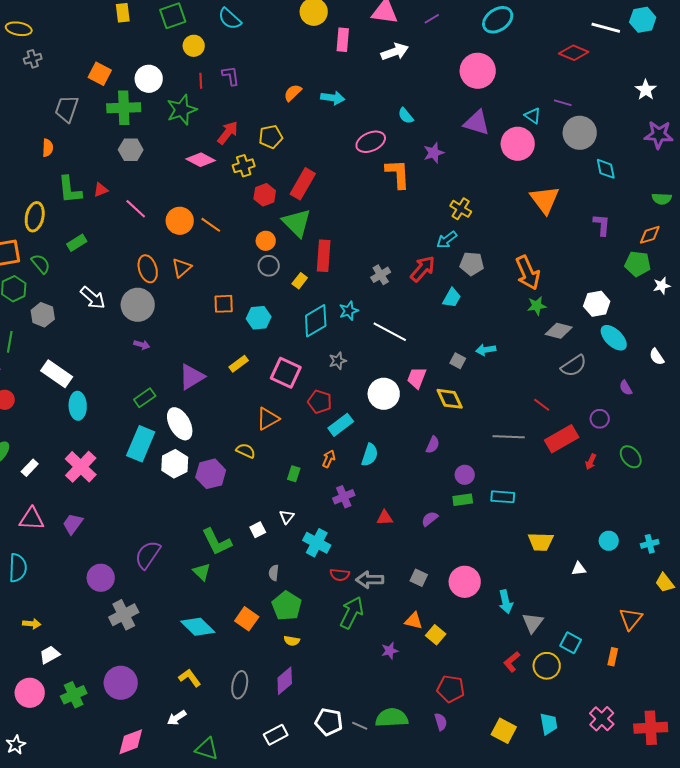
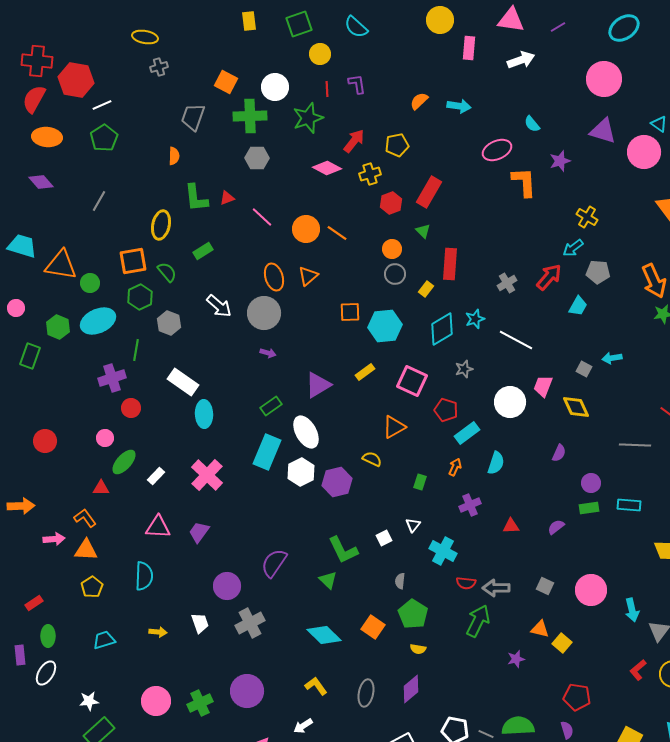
green triangle: (297, 223) -> (423, 231), size x0.5
cyan hexagon: (259, 318) -> (385, 326), size x1.4
white trapezoid: (50, 655) -> (200, 623), moved, turned 100

